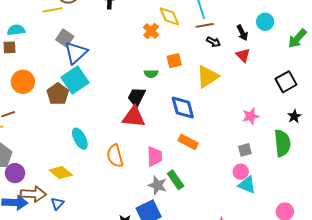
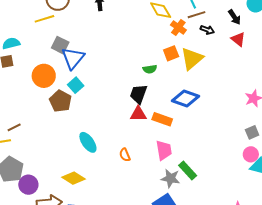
orange cross: (151, 31) -> (178, 27), moved
yellow triangle: (208, 77) -> (192, 59), moved
cyan square: (75, 80) -> (76, 85), size x0.6
orange circle: (23, 82) -> (44, 76), moved
blue diamond: (183, 108) -> (185, 99), turned -48
red triangle: (134, 117) -> (138, 114), size x0.7
orange rectangle: (188, 142) -> (162, 119), moved
orange semicircle: (115, 156) -> (125, 155), size x0.6

